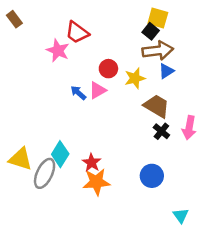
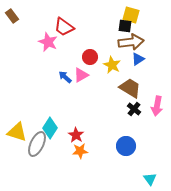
black square: (151, 31) -> (125, 26), turned -32
yellow star: (135, 78) -> (112, 65), turned -30
orange star: (96, 182) -> (80, 151), size x0.7

